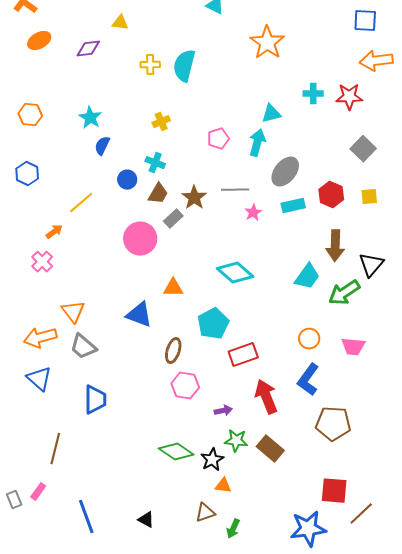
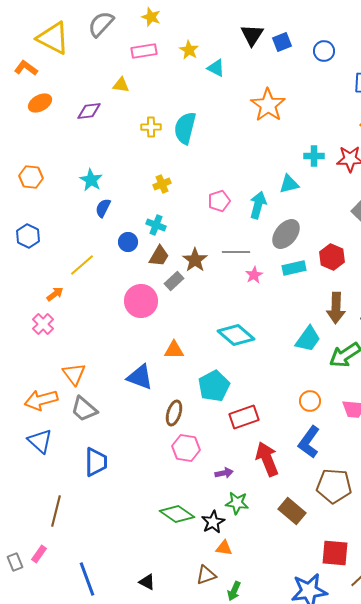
cyan triangle: (271, 114) -> (289, 184), moved
brown rectangle: (270, 449) -> (292, 511), moved

